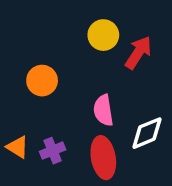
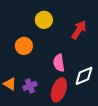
yellow circle: (103, 35) -> (44, 20), moved
red ellipse: (103, 158) -> (59, 90), turned 30

